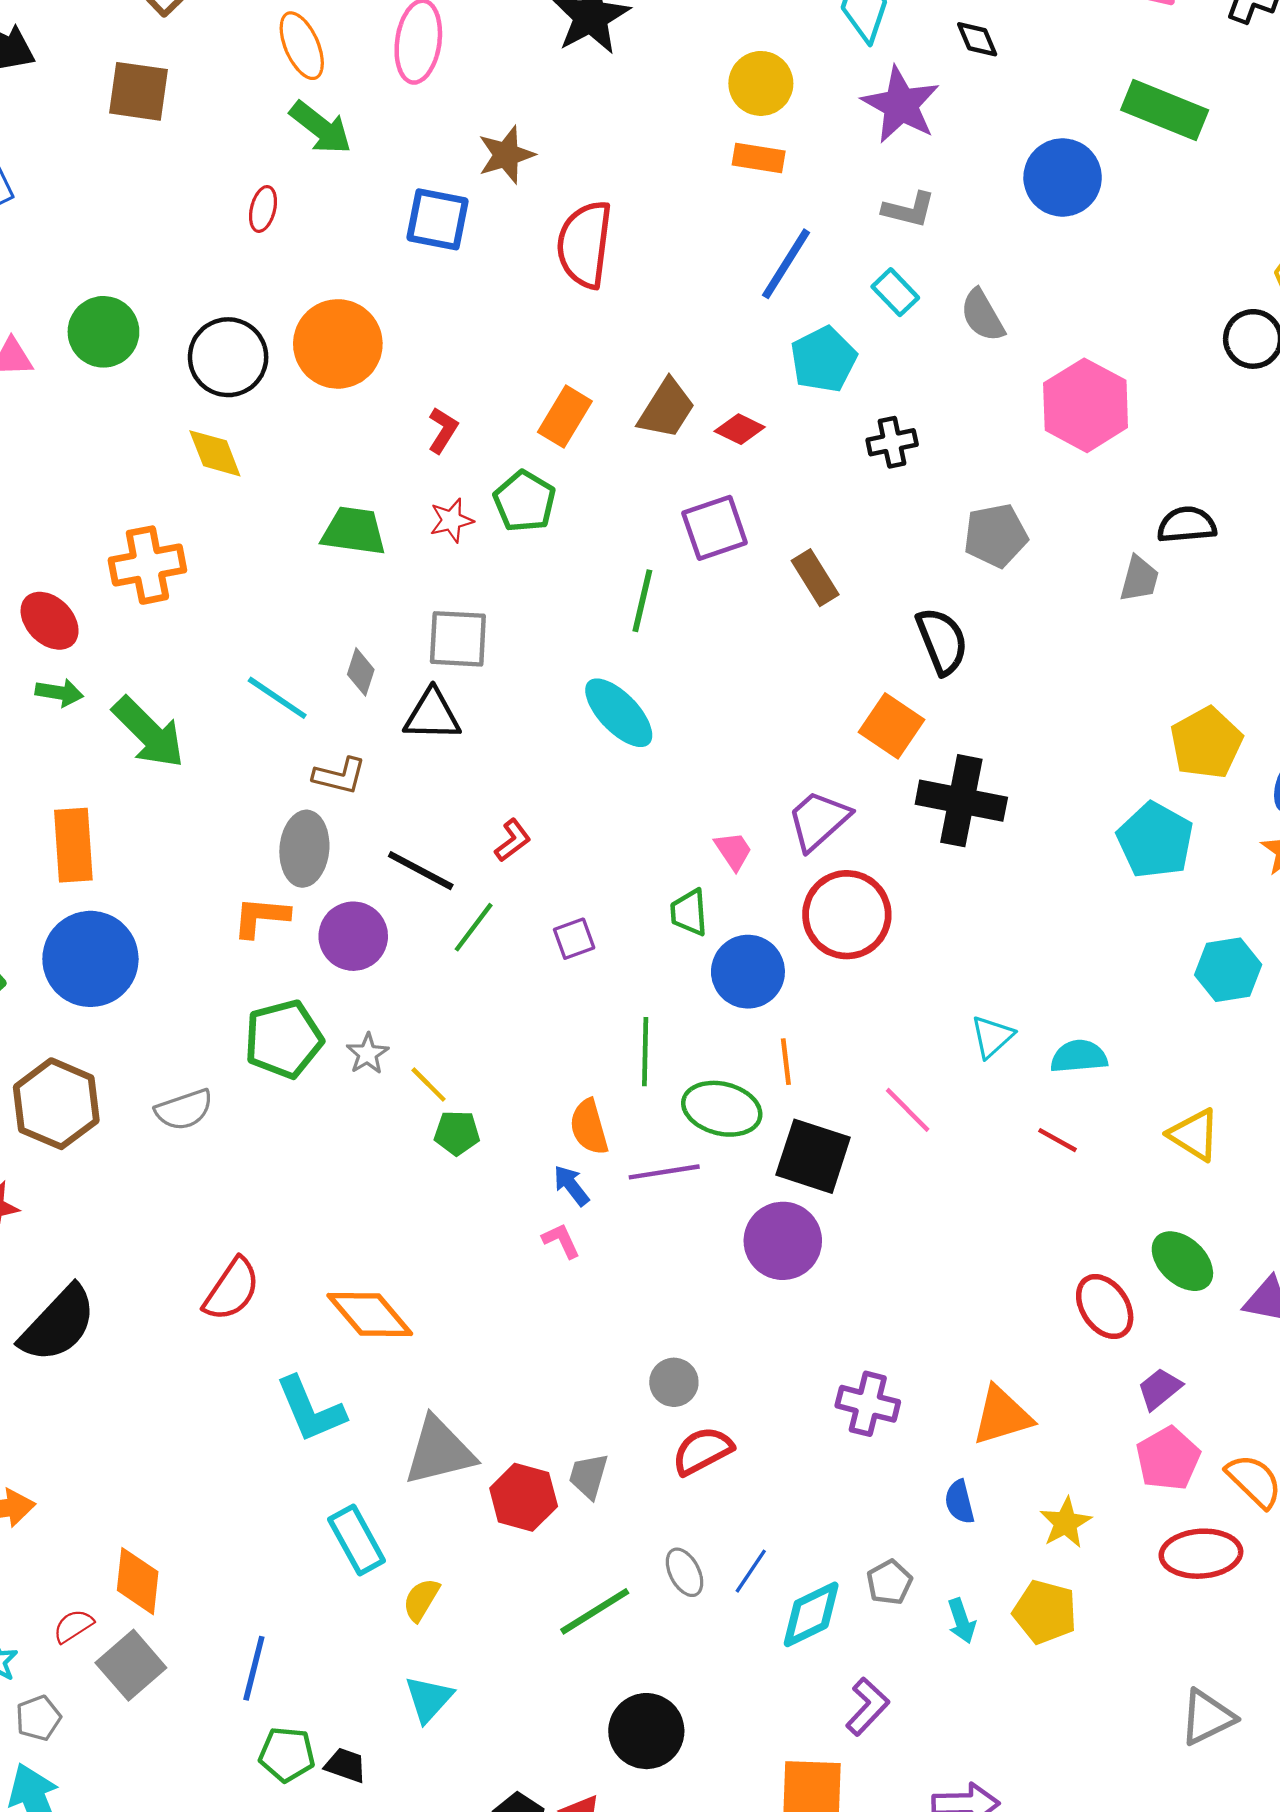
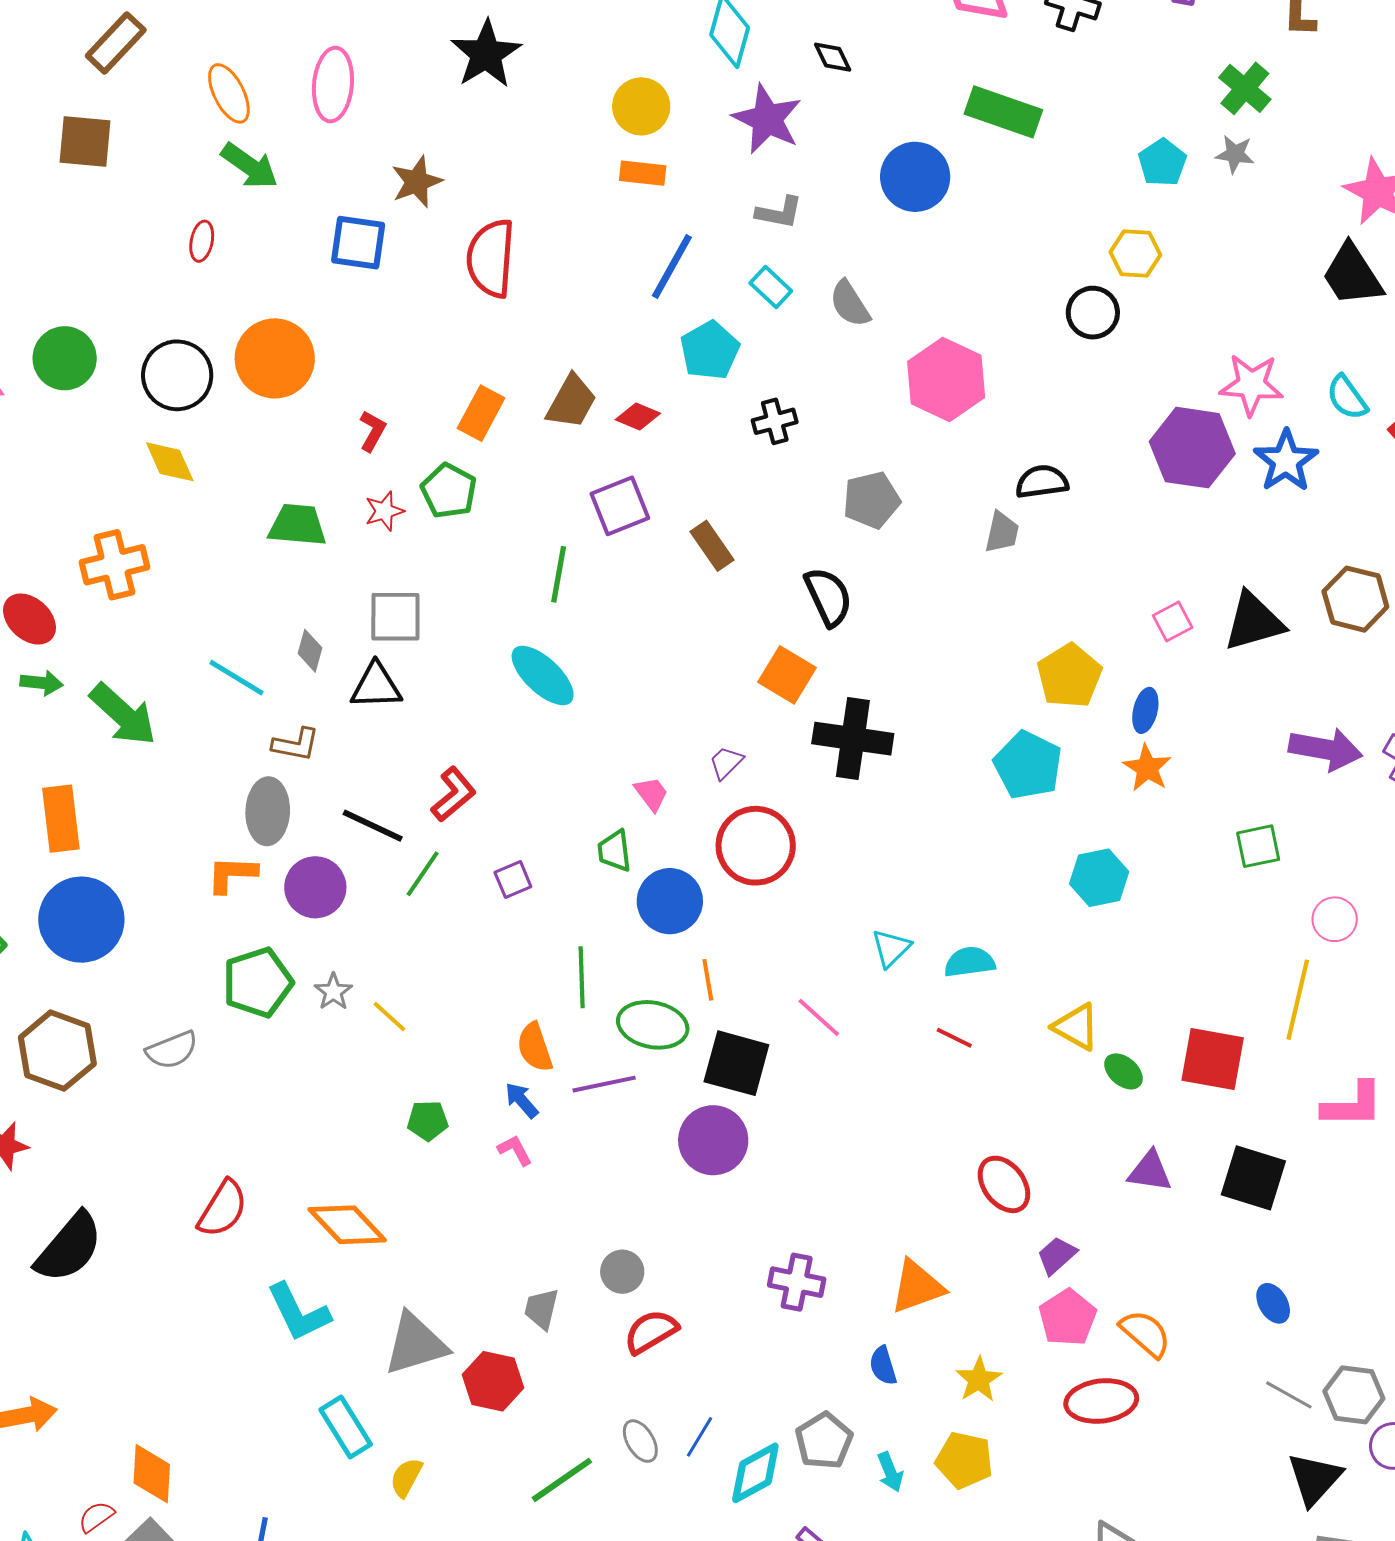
purple trapezoid: (819, 820) -> (726, 763), size x0.6
red L-shape: (513, 840) -> (454, 794), size x1.4
green pentagon: (457, 1133) -> (428, 1121), moved
green ellipse: (1182, 1261) -> (1123, 1071), moved, size x0.7
gray trapezoid: (588, 1476) -> (541, 1309), moved
gray pentagon: (889, 1582) -> (824, 1441), size x1.4

